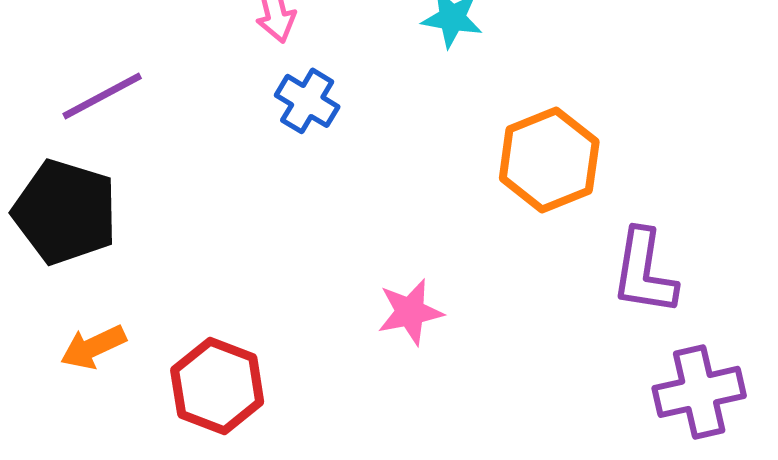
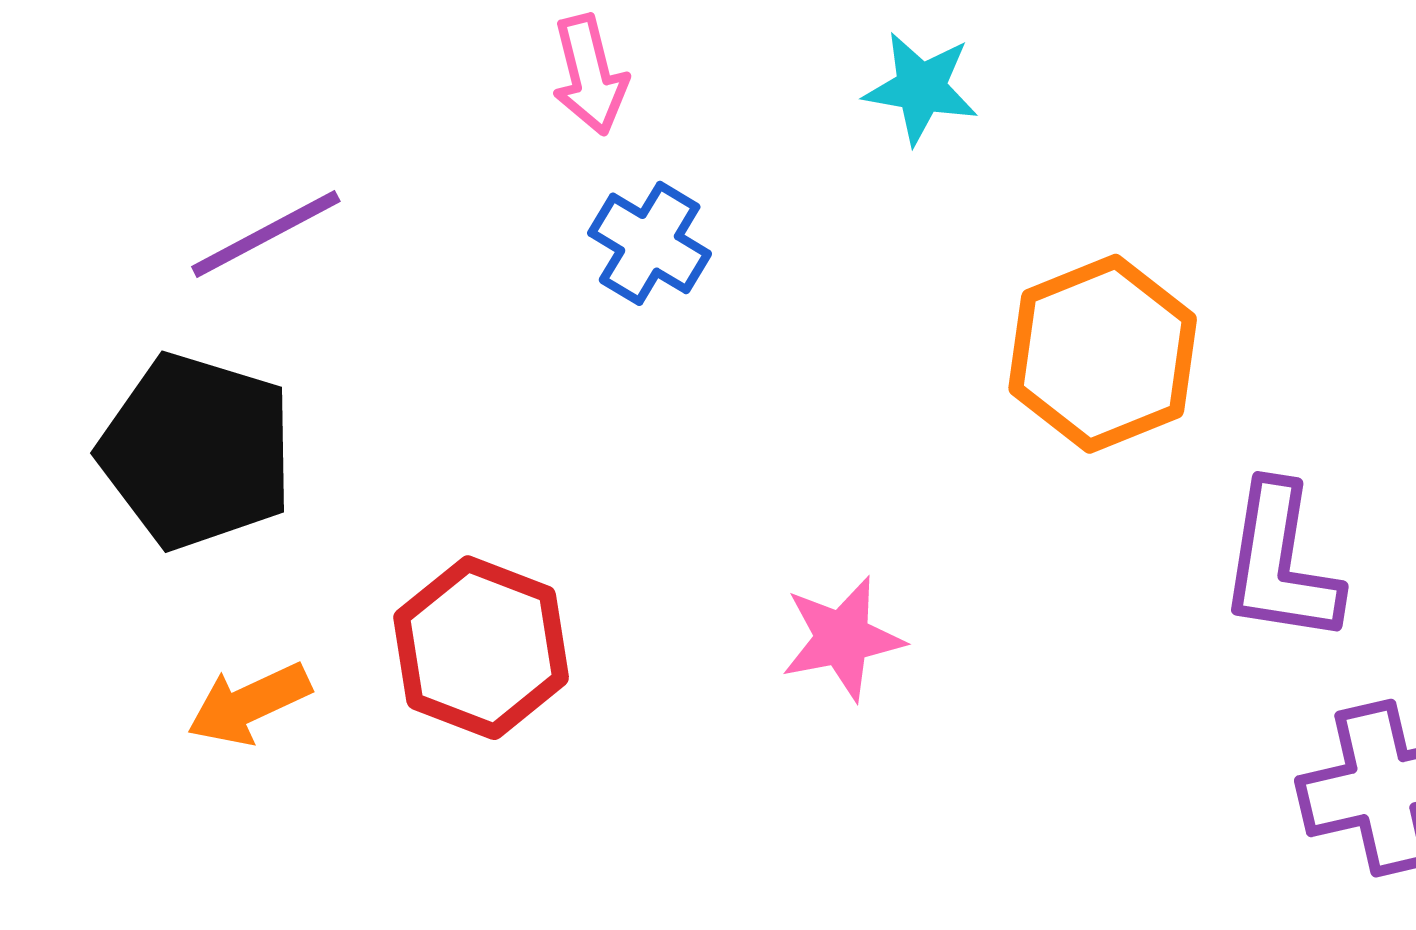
red hexagon: (217, 386) -> (481, 648), moved

